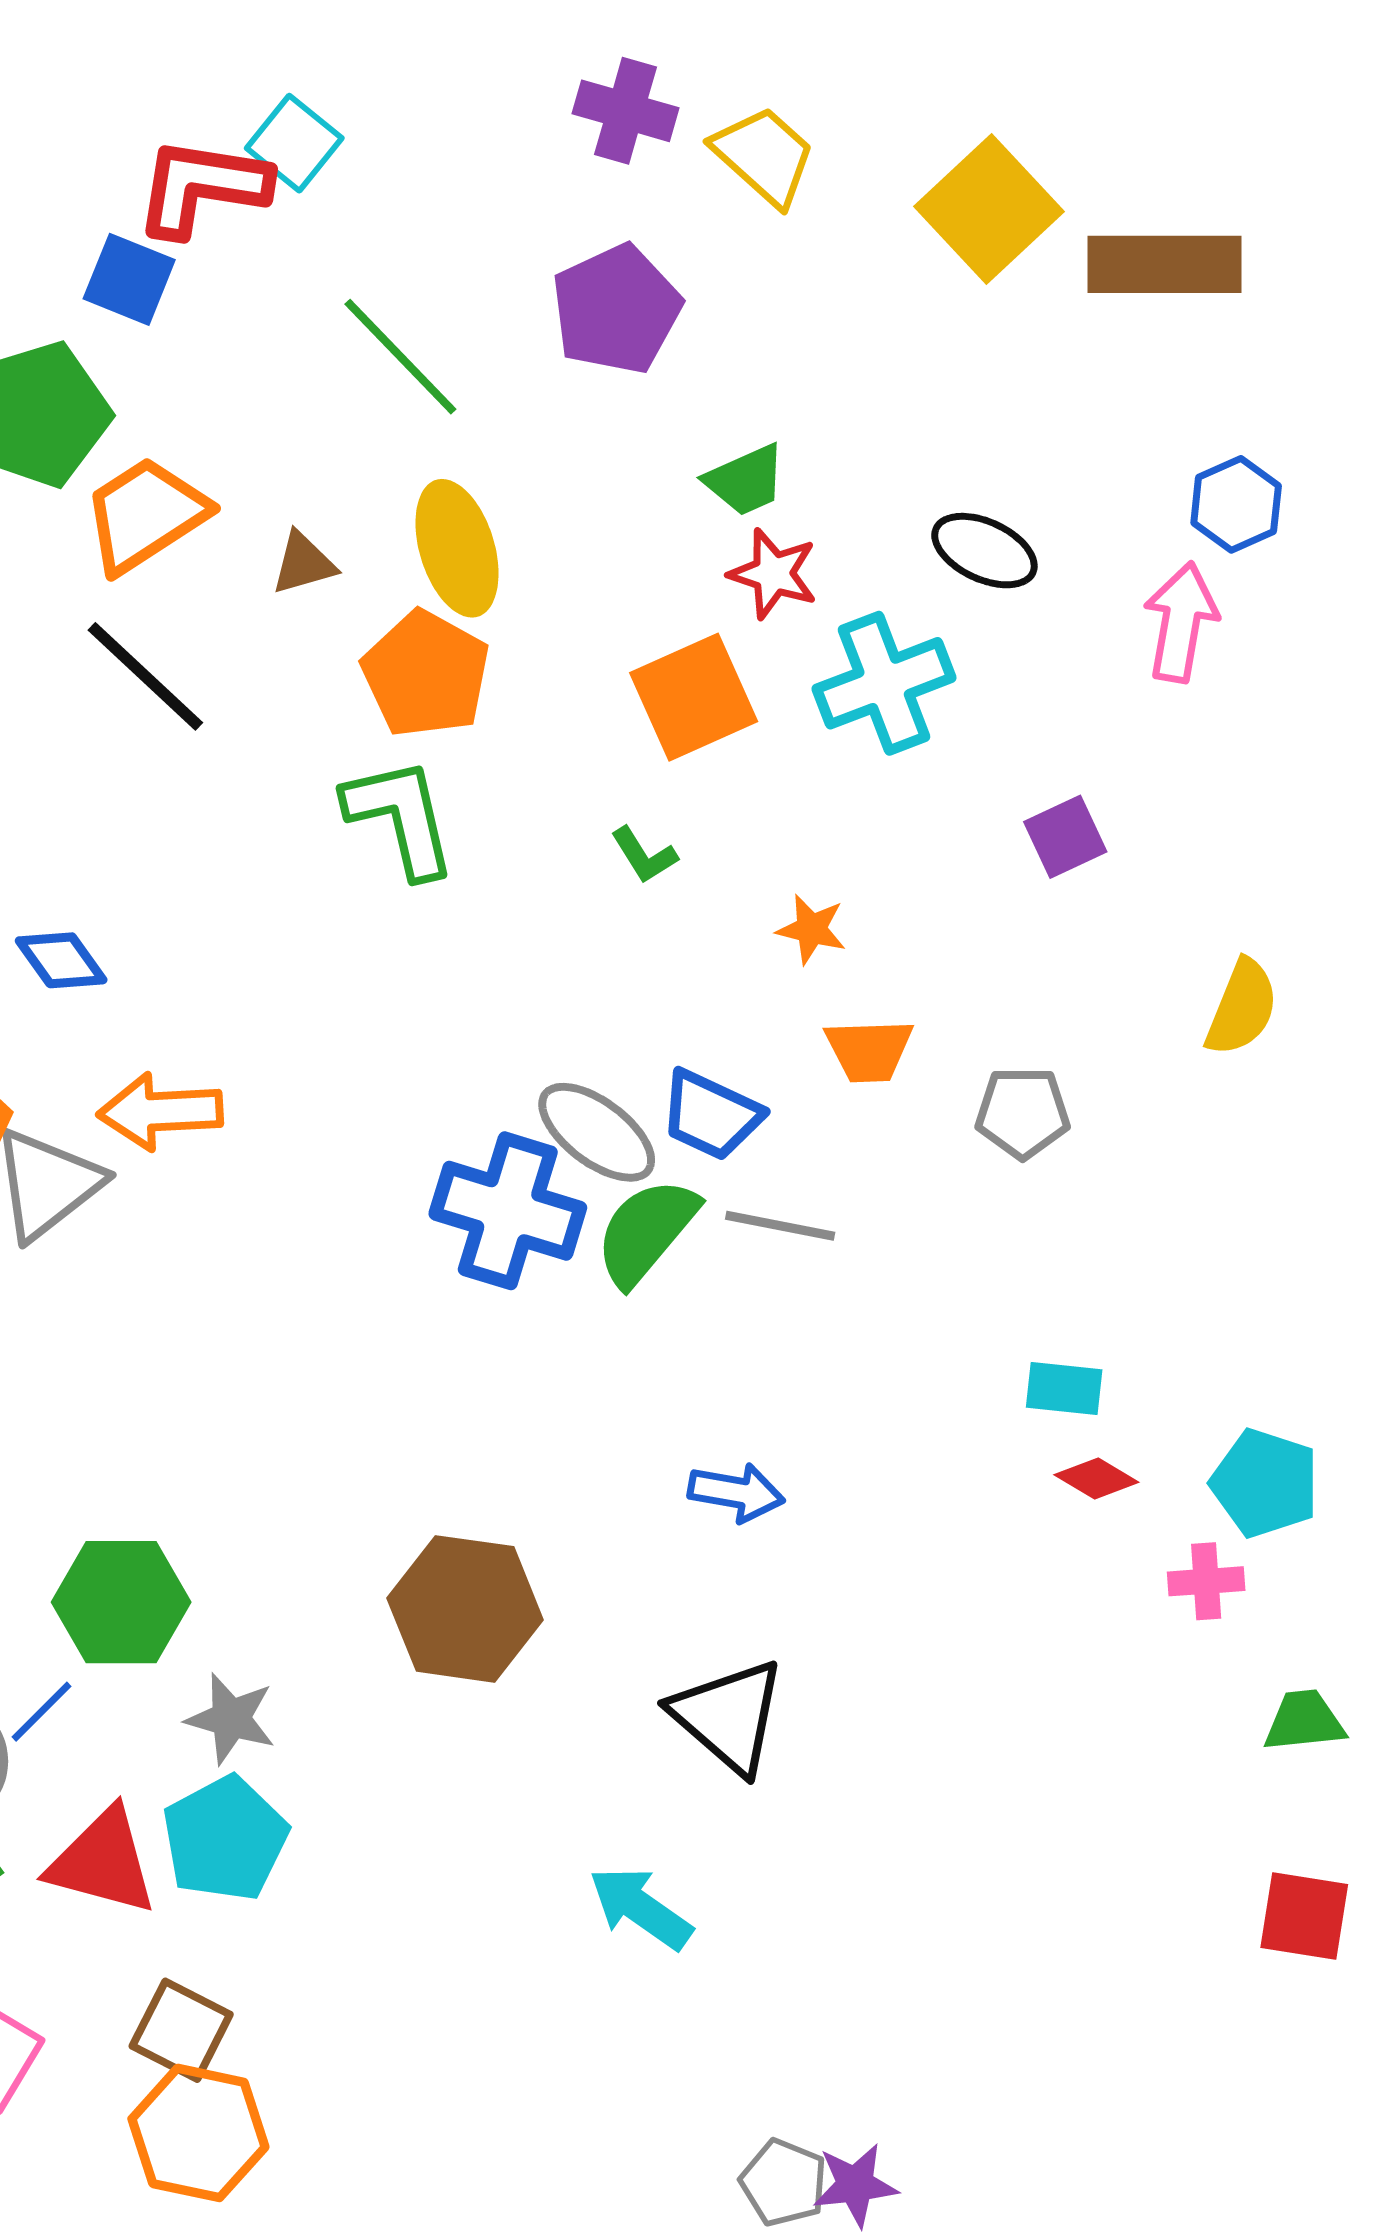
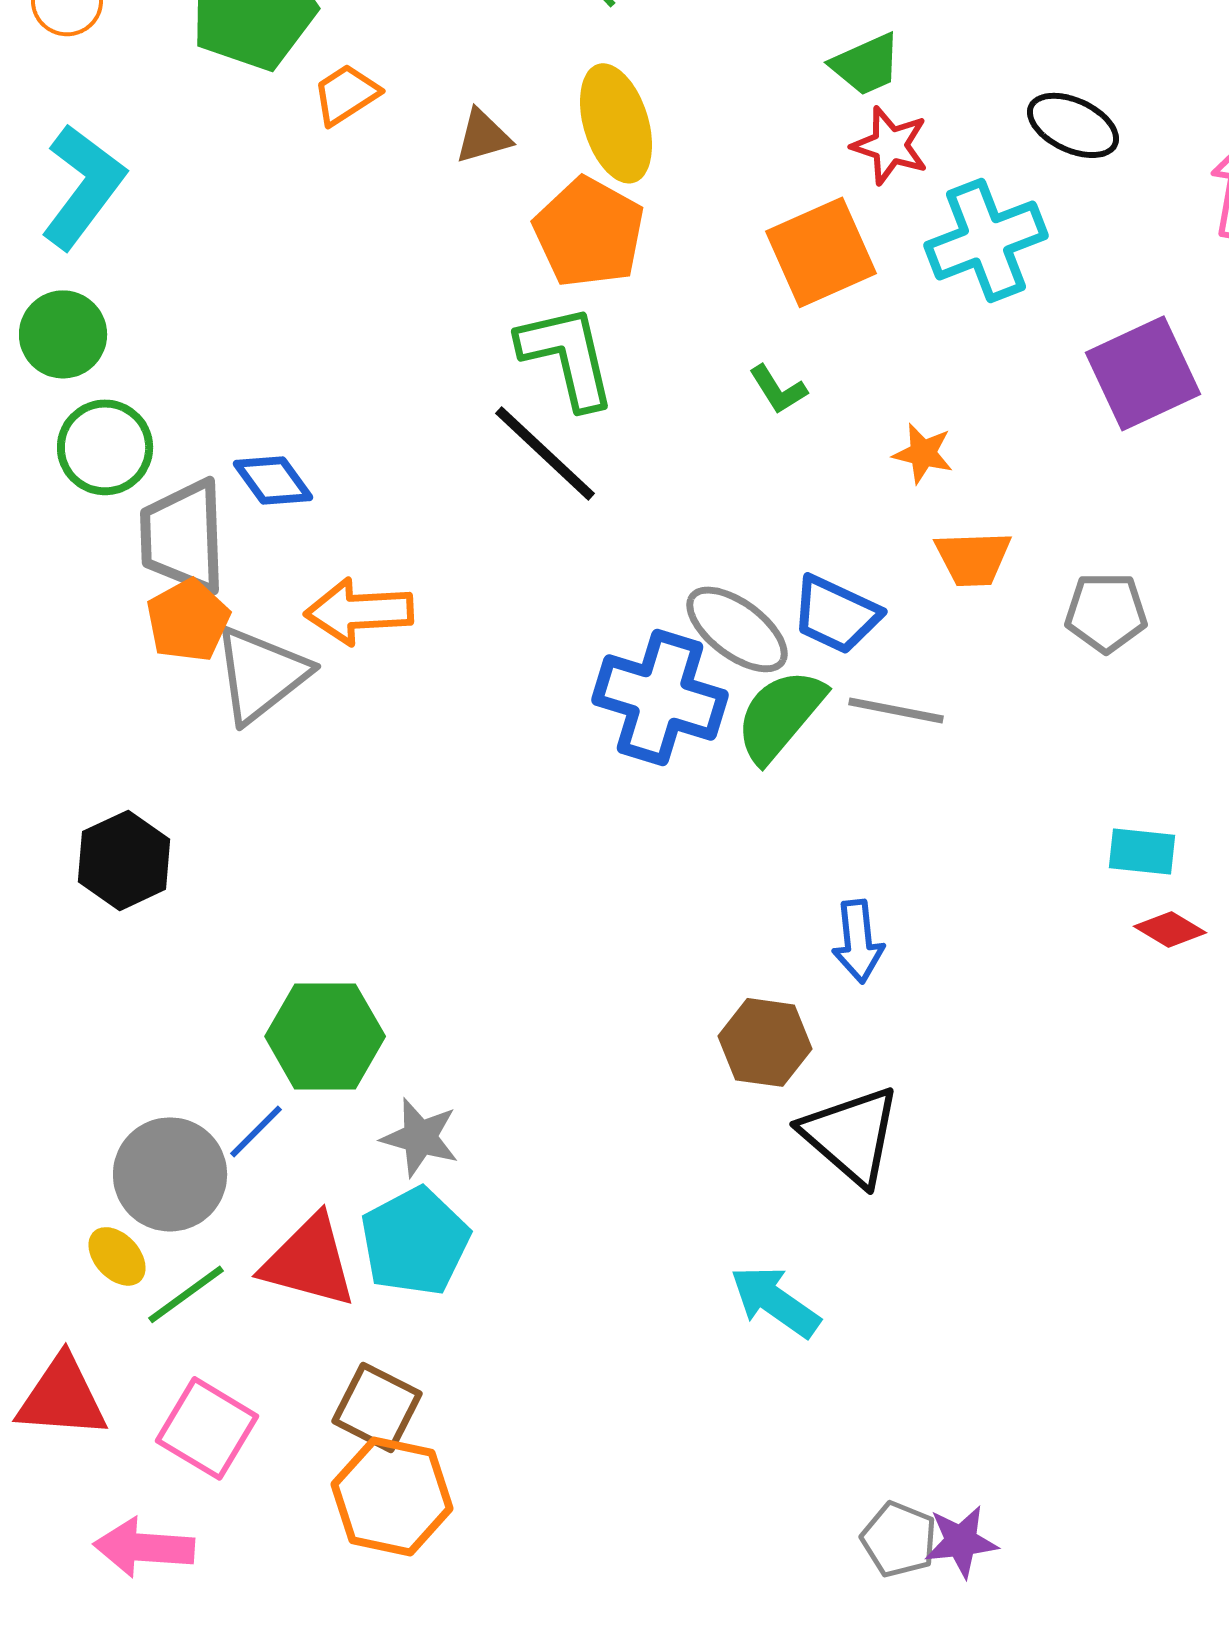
orange trapezoid: (145, 515) -> (346, 94), size x0.6
black line: (145, 676) -> (545, 453), moved
purple square: (1065, 837) -> (1143, 373), size x1.6
blue arrow: (736, 1492) -> (858, 941), turned 74
brown hexagon: (465, 1609) -> (765, 1042), moved, size x0.7

